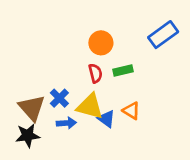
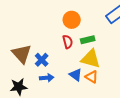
yellow triangle: (90, 106) -> (91, 59), moved
brown triangle: (32, 108) -> (22, 54), moved
orange triangle: (131, 111) -> (92, 77), moved

